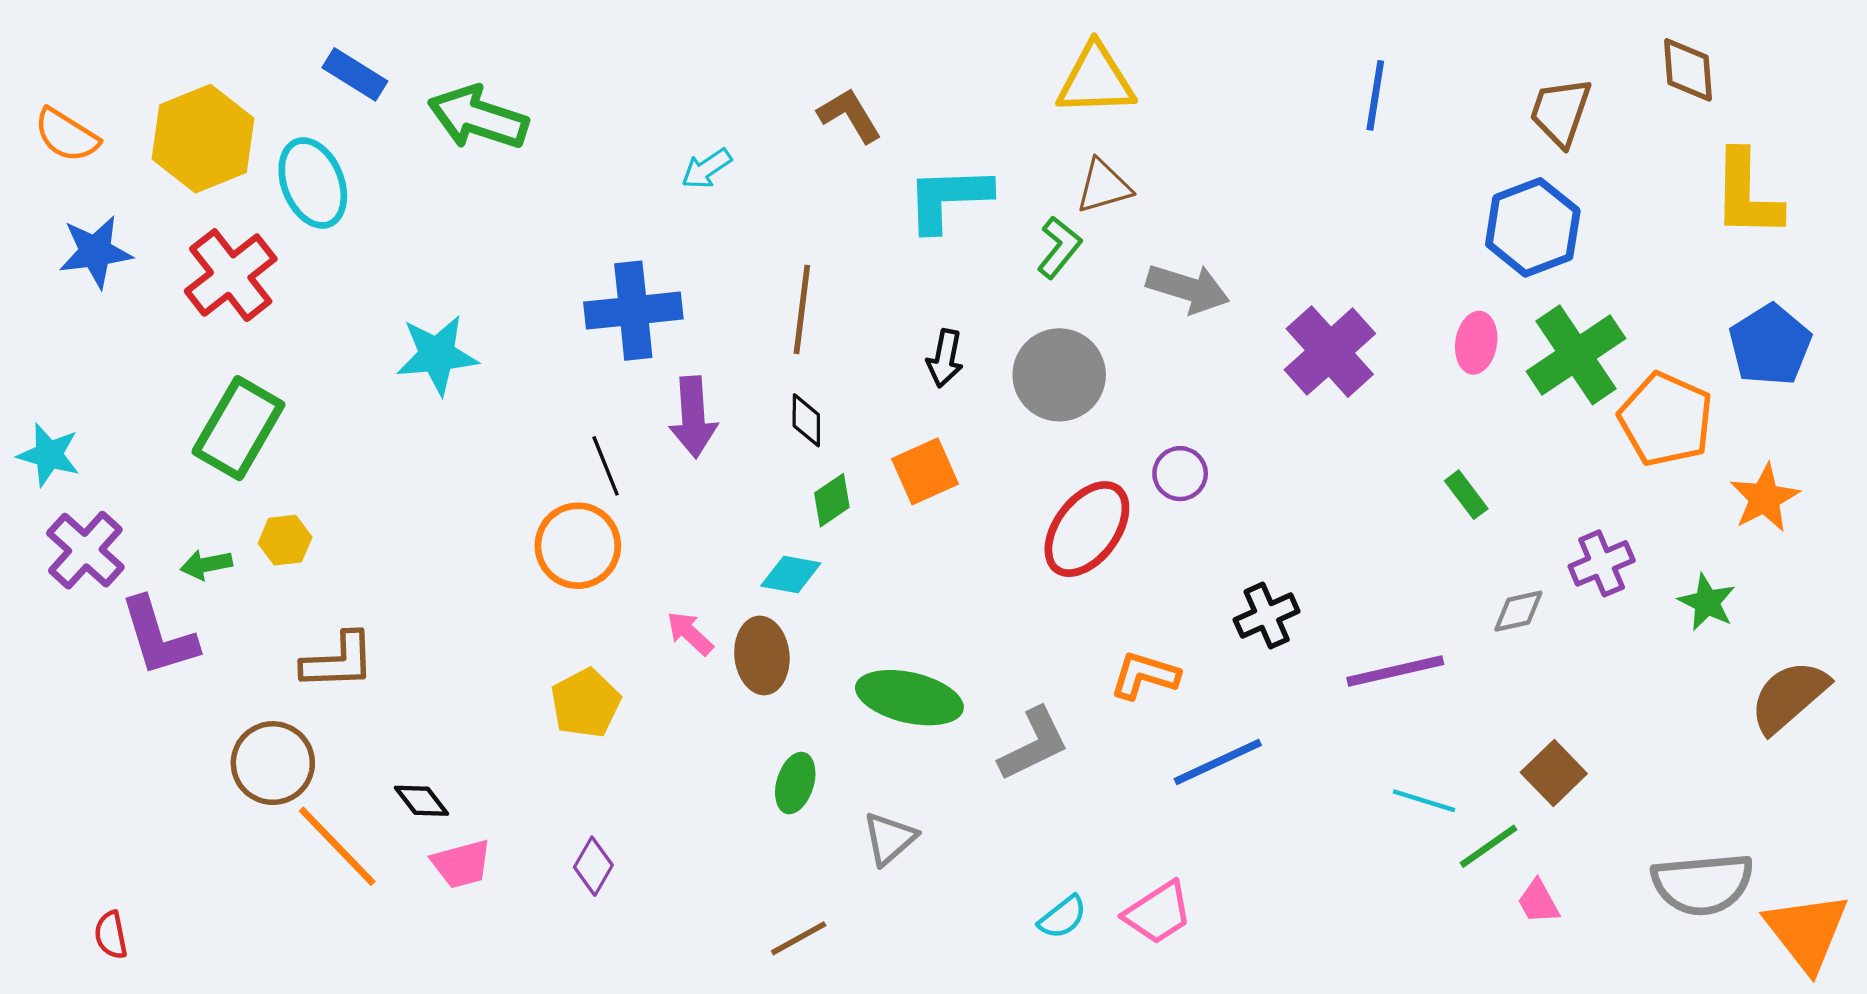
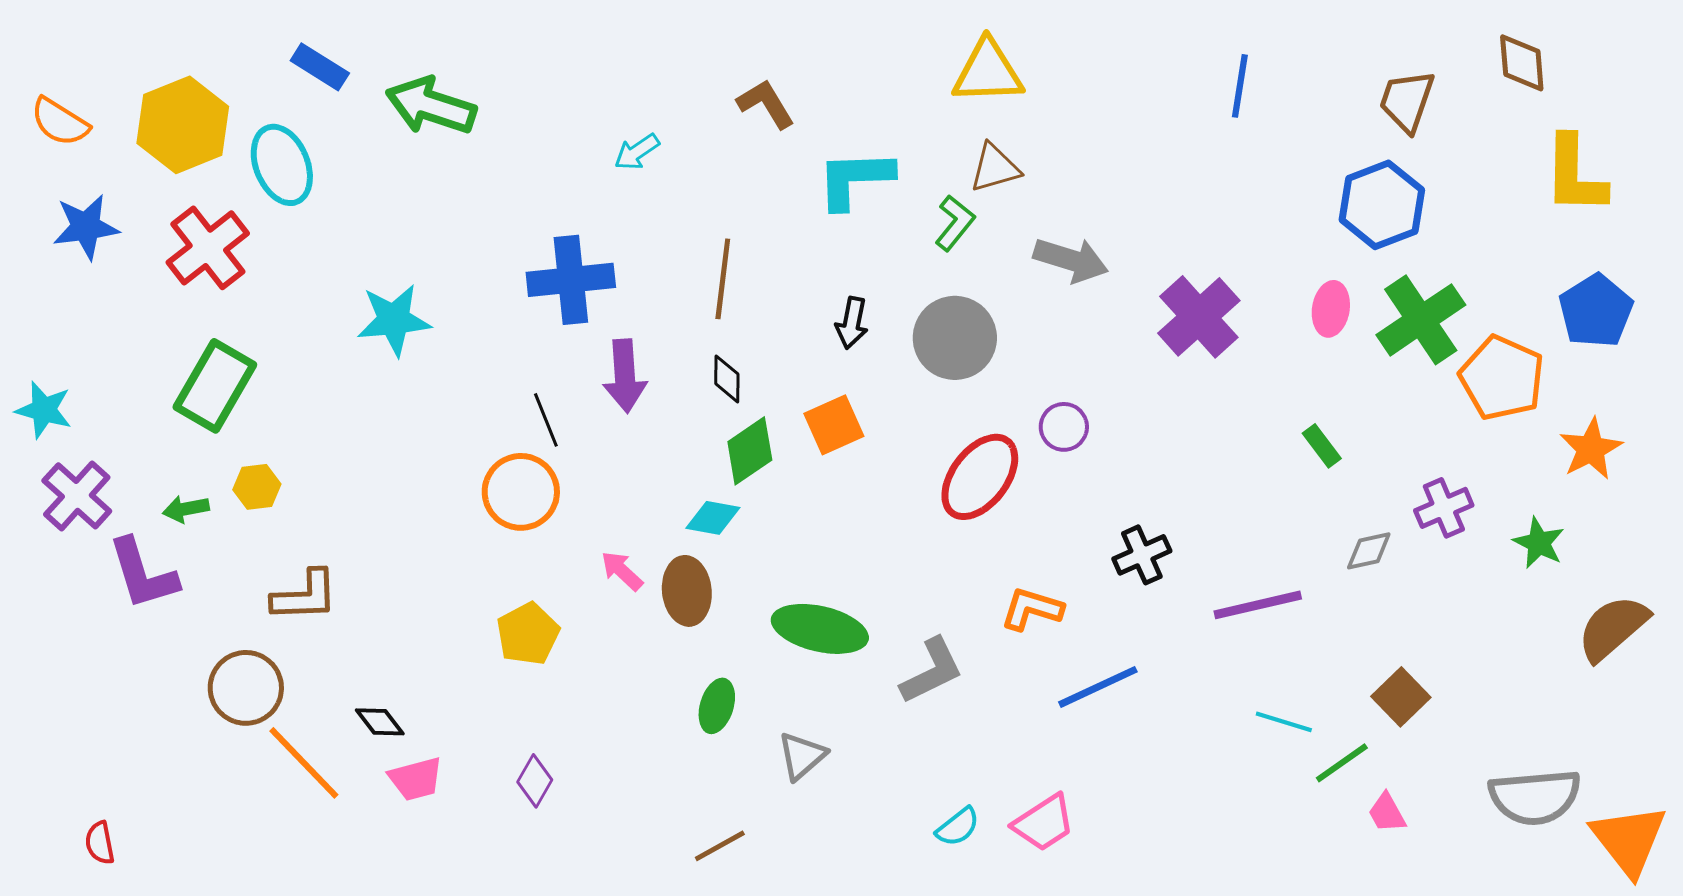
green diamond: (832, 500) -> (750, 451), size x1.4

